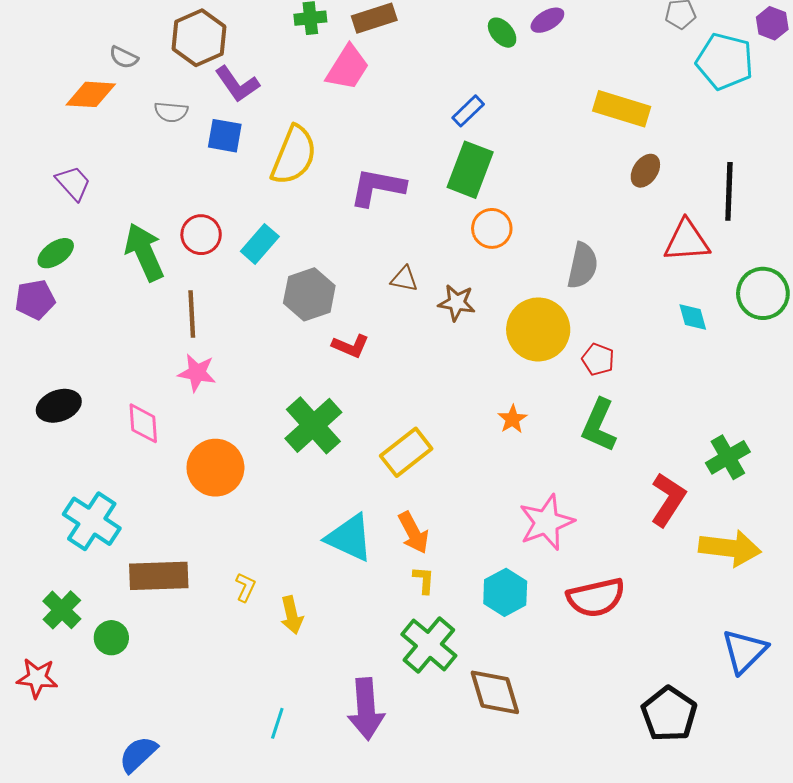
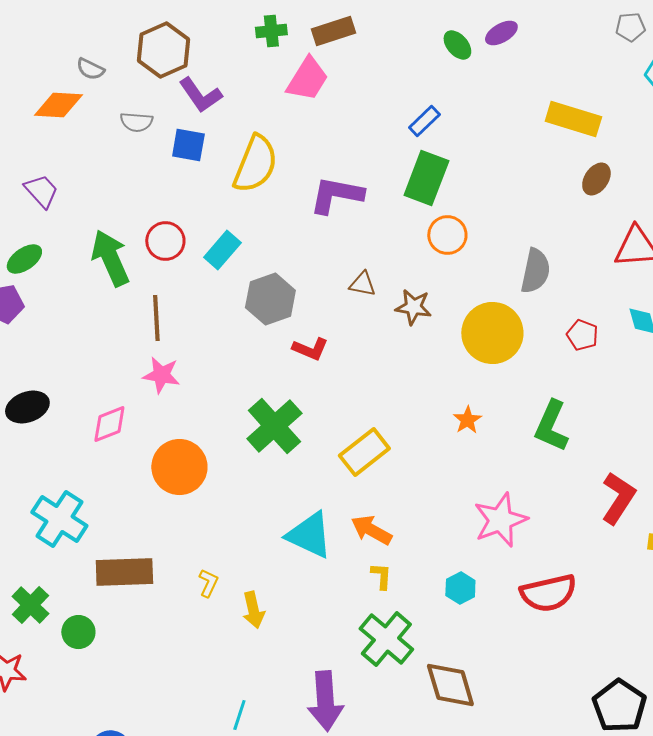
red pentagon: (598, 359) -> (582, 335), moved
pink diamond: (143, 423) -> (109, 424), turned 72
orange arrow: (413, 533) -> (371, 530), turned 147
cyan hexagon: (505, 592) -> (460, 588), size x0.7

